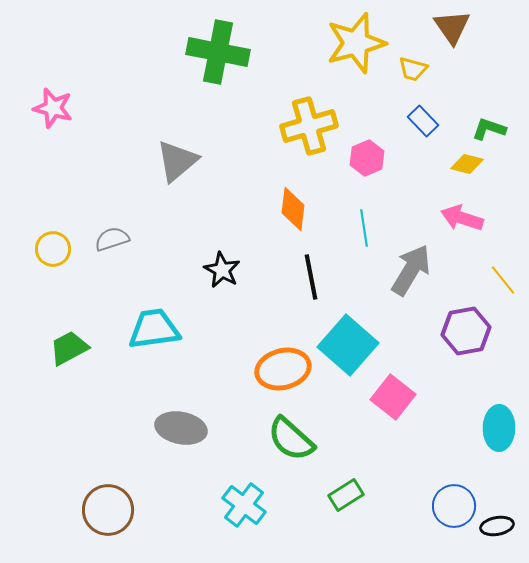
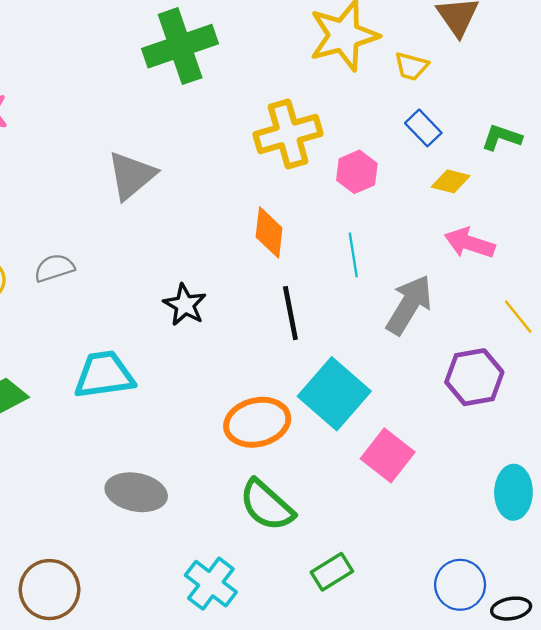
green cross: (218, 52) -> (180, 46), turned -30
yellow diamond: (467, 164) -> (451, 181), moved

